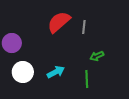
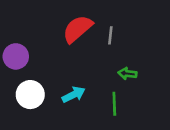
green arrow: (97, 56) -> (127, 74), turned 32

